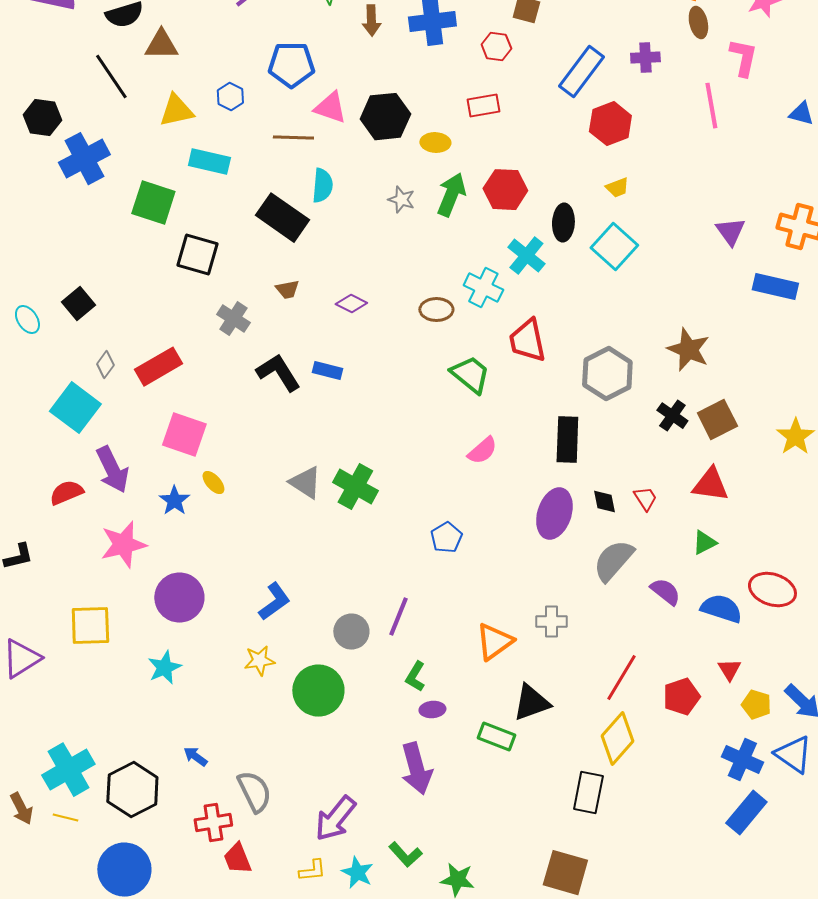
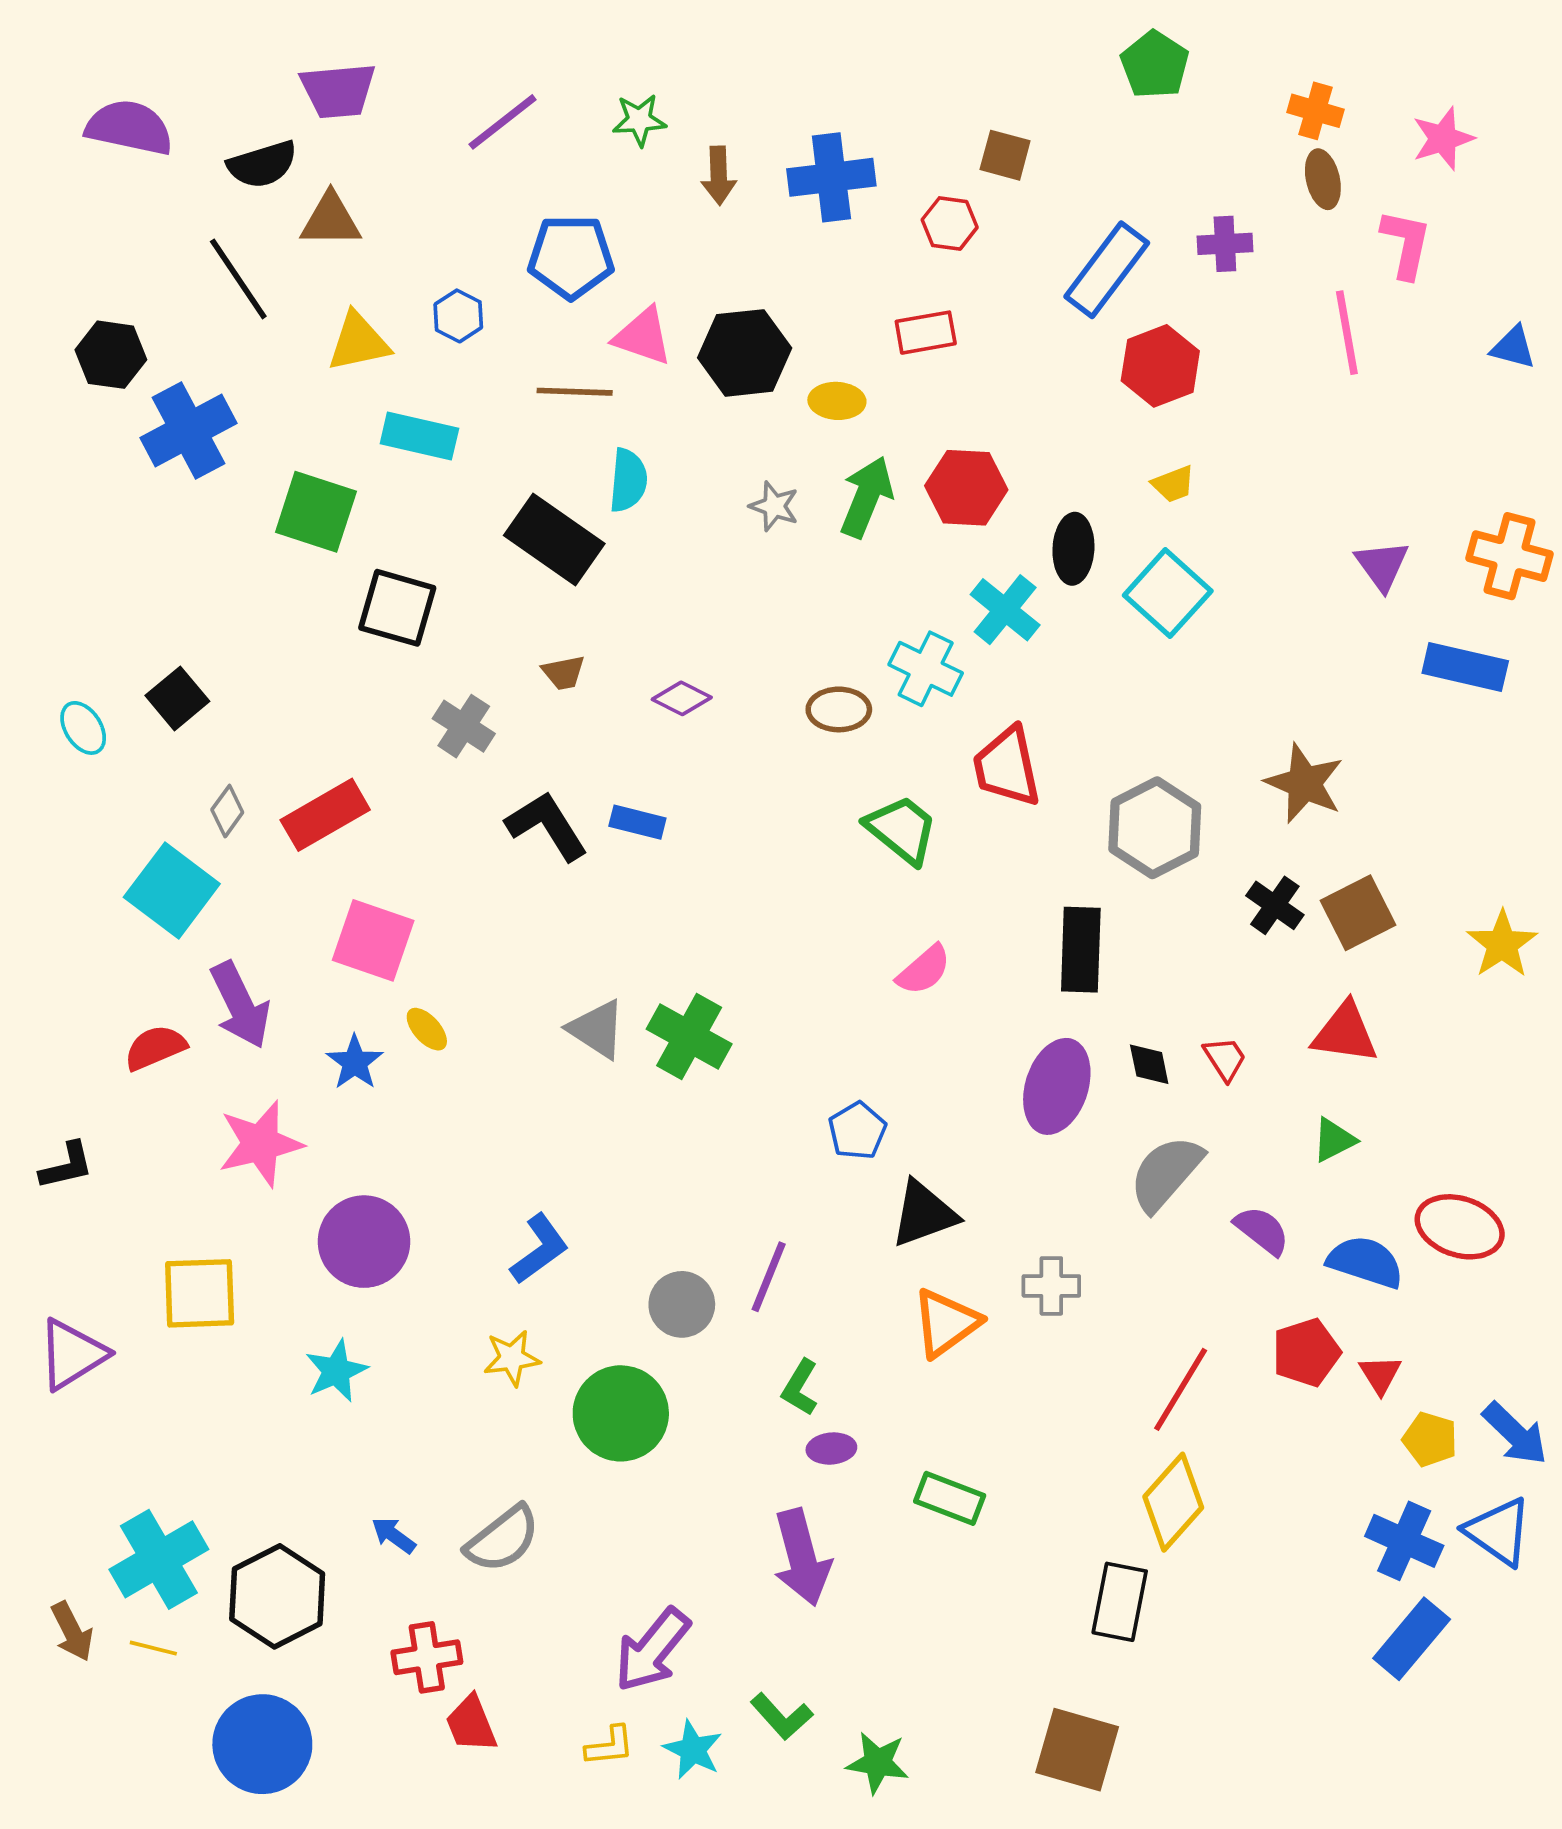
red pentagon: (681, 697) -> (1306, 1352), moved
black triangle: (531, 703) -> (924, 1214), moved
gray semicircle: (254, 792) -> (503, 1539), moved, turned 78

